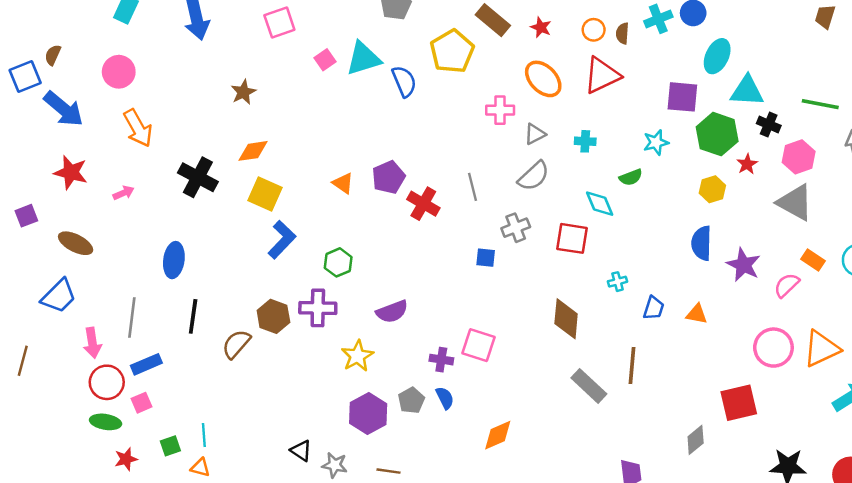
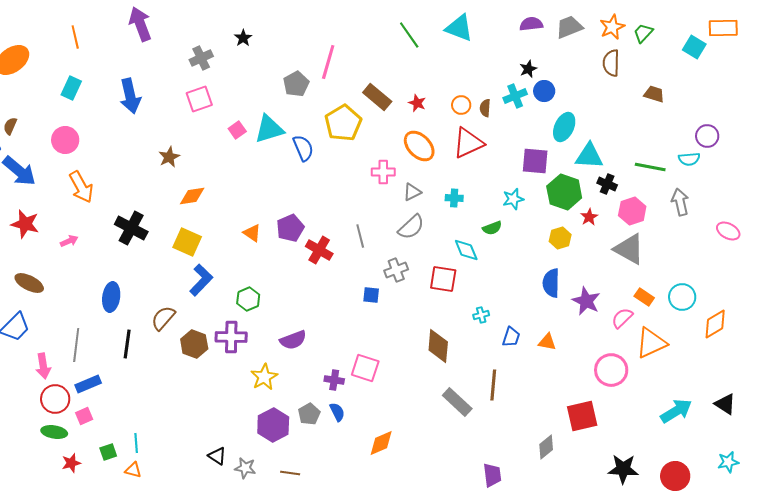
brown trapezoid: (825, 17) -> (654, 94), turned 90
orange diamond: (253, 151) -> (192, 196), moved
brown semicircle: (236, 344) -> (163, 318), moved
orange triangle: (821, 349) -> (651, 343), moved

